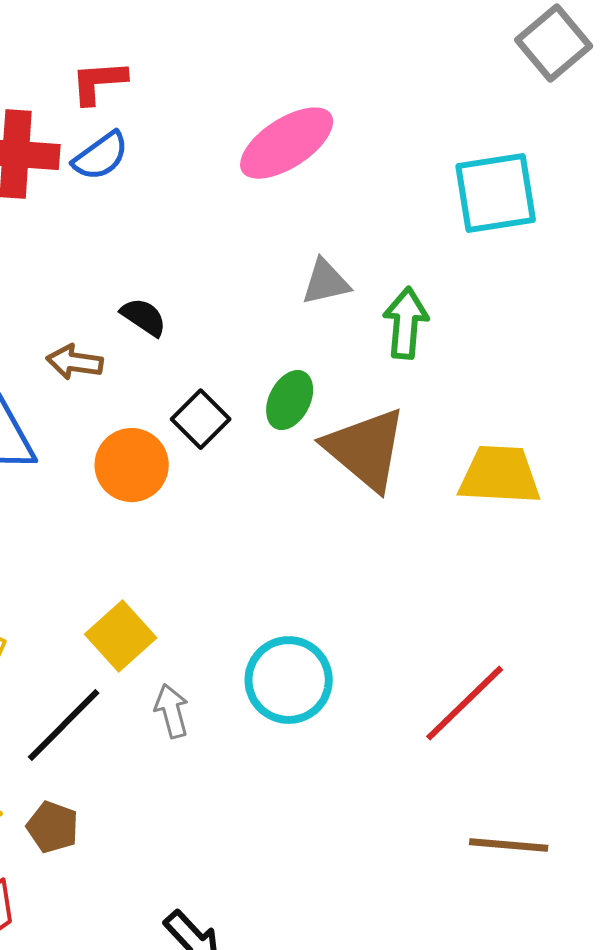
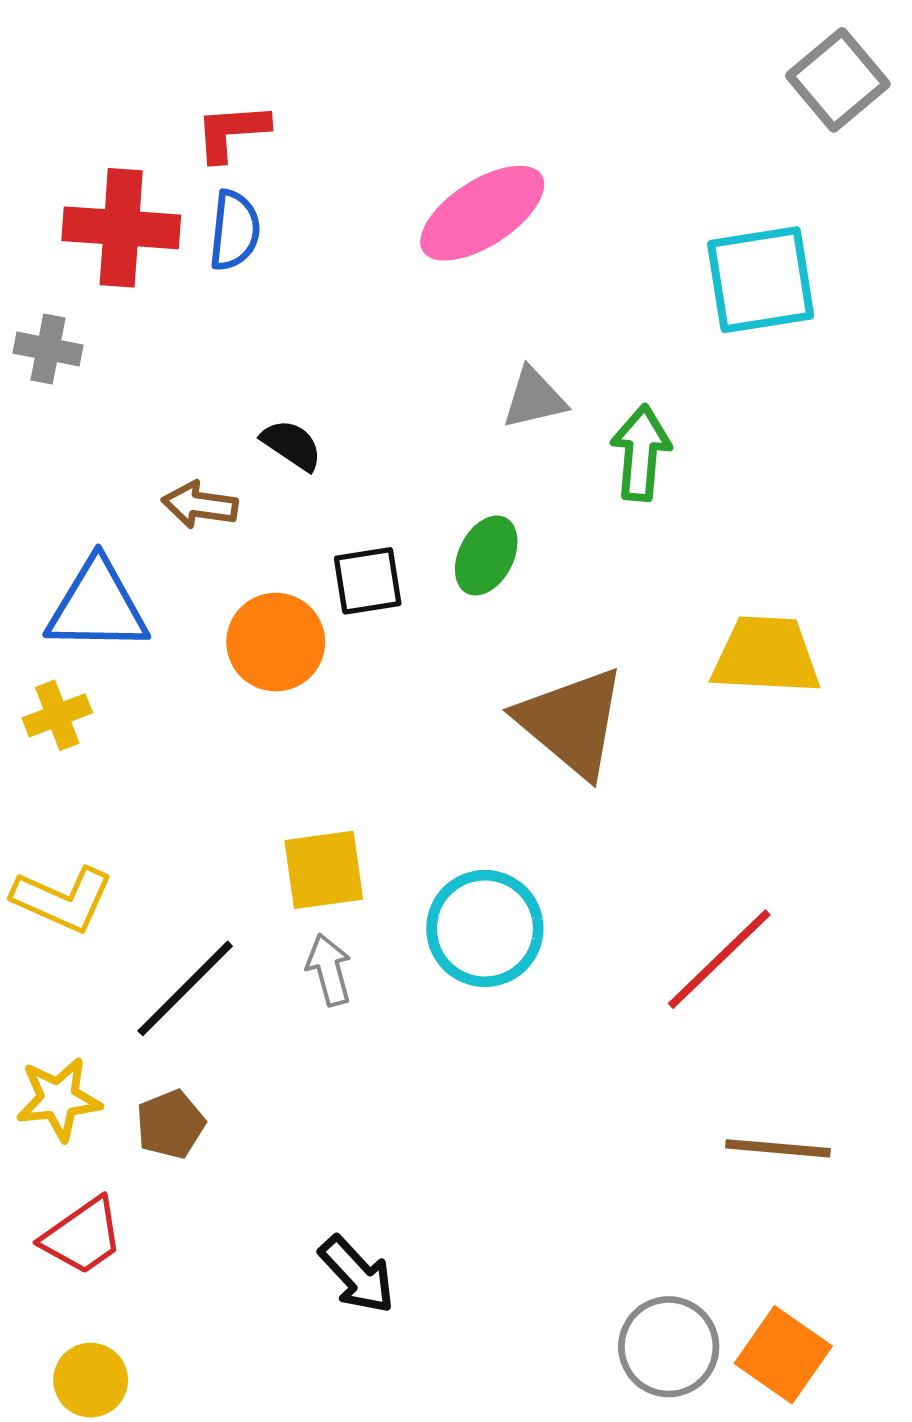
blue semicircle: (101, 156) -> (234, 230), turned -48
black square: (201, 419) -> (368, 581), turned 36
brown triangle: (366, 449) -> (571, 722), moved
yellow square: (121, 636) -> (324, 870), moved, turned 34
brown pentagon: (53, 827) -> (171, 1124), turned 30

